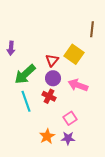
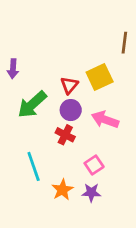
yellow square: (74, 54) -> (100, 77), turned 30
cyan line: (26, 101) -> (34, 166), moved

